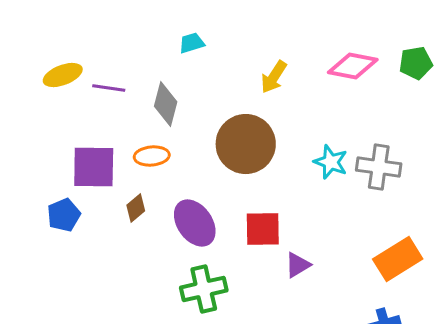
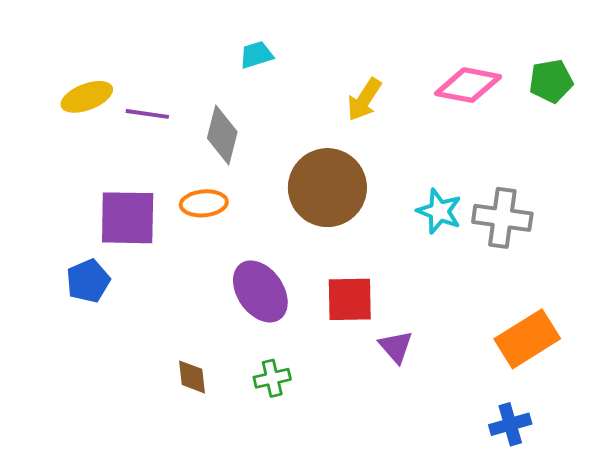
brown diamond: (136, 208) -> (192, 377), moved, turned -56
purple triangle: (298, 265) -> (396, 347), turned -40
green cross: (204, 289) -> (272, 378), size x0.6

